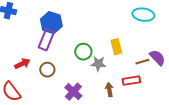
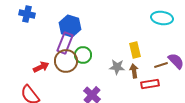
green circle: (83, 52) -> (83, 55), moved
brown circle: (47, 70) -> (66, 61), moved, size x1.5
brown arrow: (109, 90) -> (134, 71), moved

